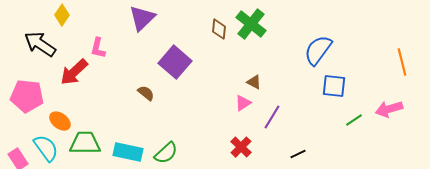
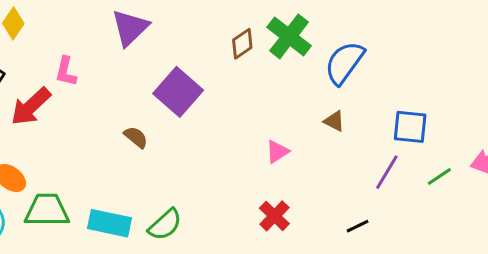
brown diamond: (219, 29) -> (242, 44), turned 50
blue semicircle: (318, 50) -> (344, 63), moved
brown triangle: (254, 82) -> (334, 121), moved
purple line: (272, 117) -> (387, 172), moved

